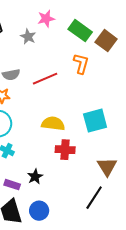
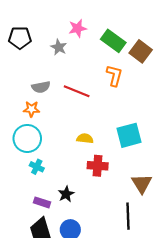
red line: (45, 79) -> (77, 91), turned 45
yellow semicircle: (53, 124) -> (85, 138), size x0.7
black line: (94, 198) -> (128, 216), turned -35

